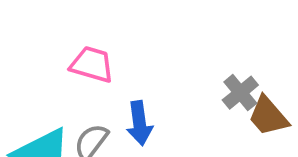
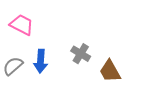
gray cross: (240, 93) -> (81, 54), moved, turned -30

